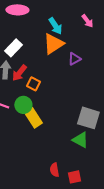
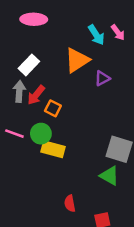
cyan arrow: (55, 26) -> (96, 35), moved
yellow rectangle: (33, 118) -> (53, 149), turned -42
red semicircle: (54, 170) -> (70, 203), moved

